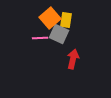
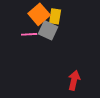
red arrow: (73, 59) -> (74, 80), moved

